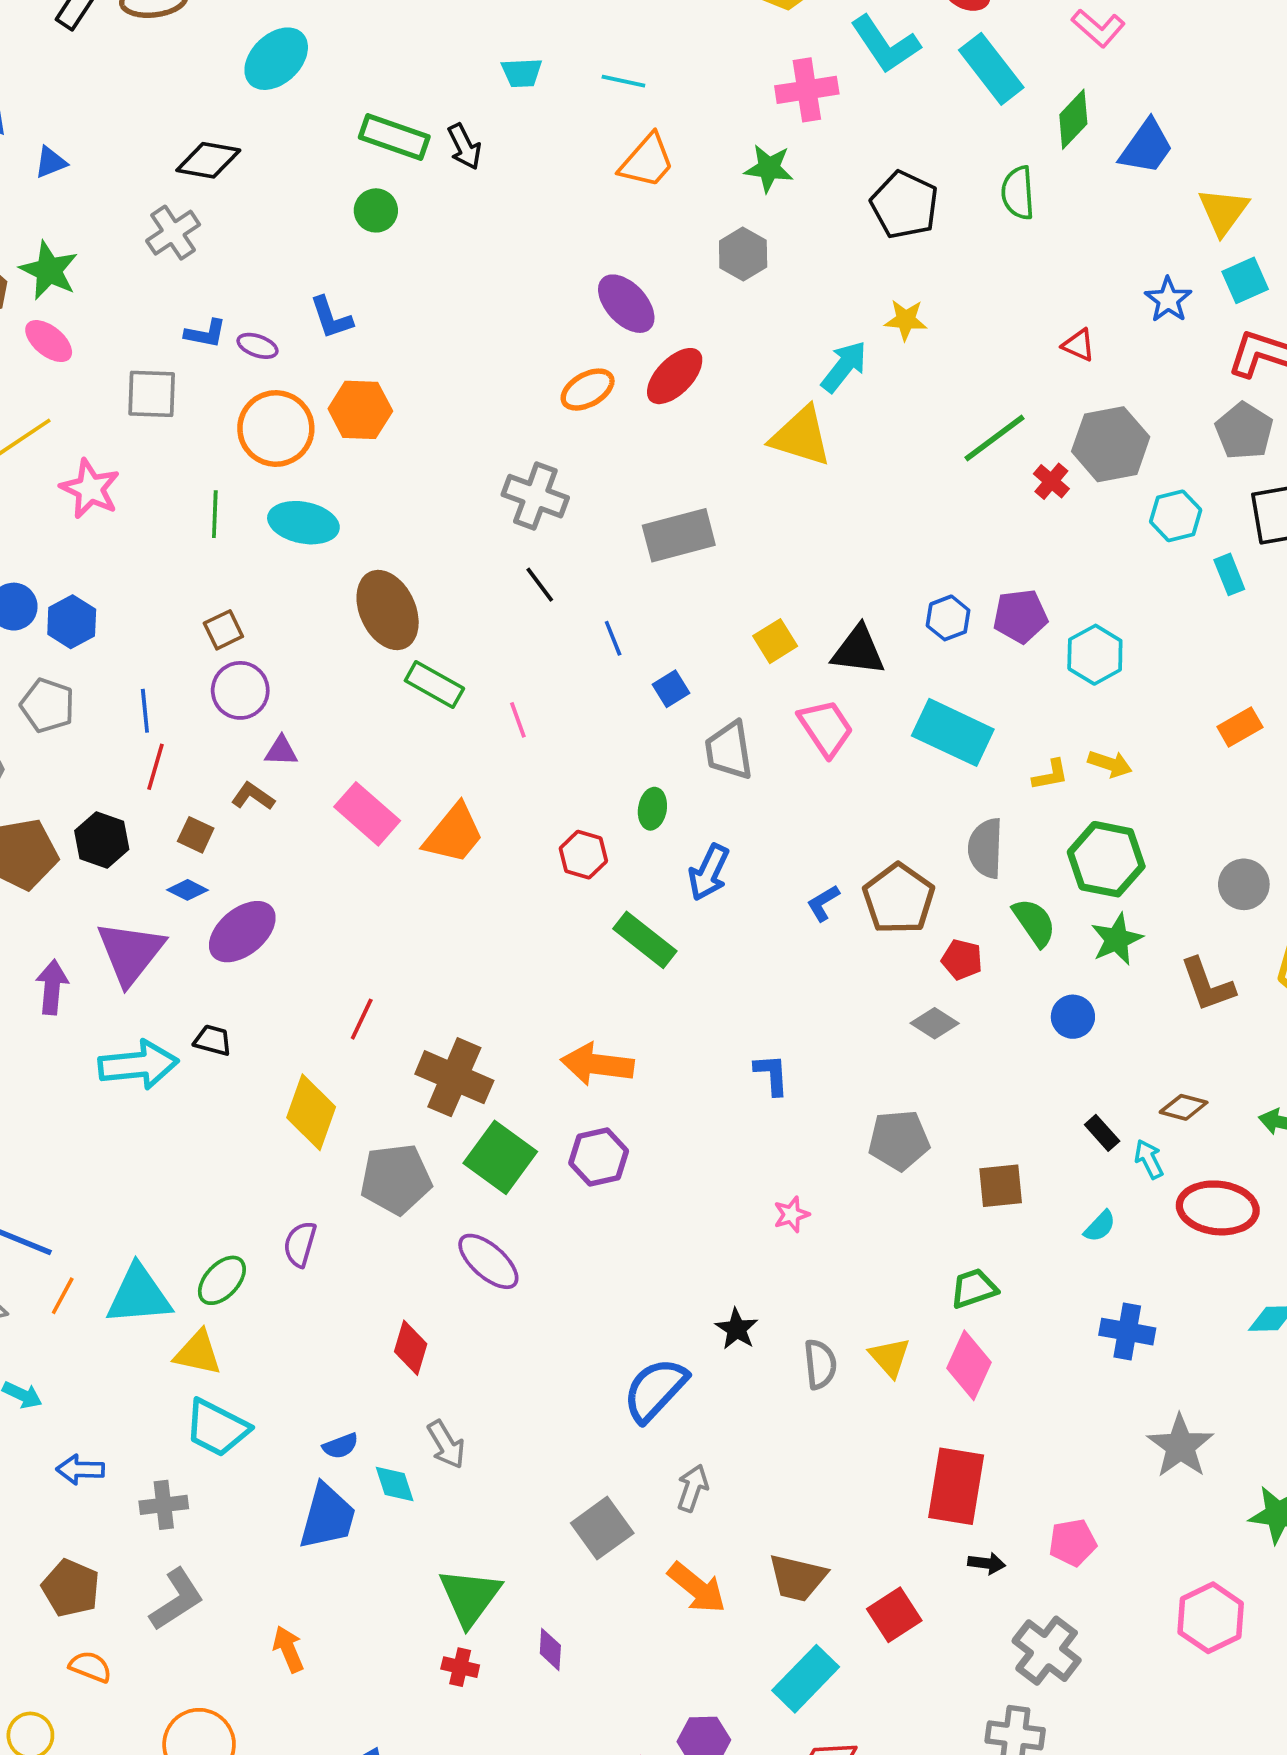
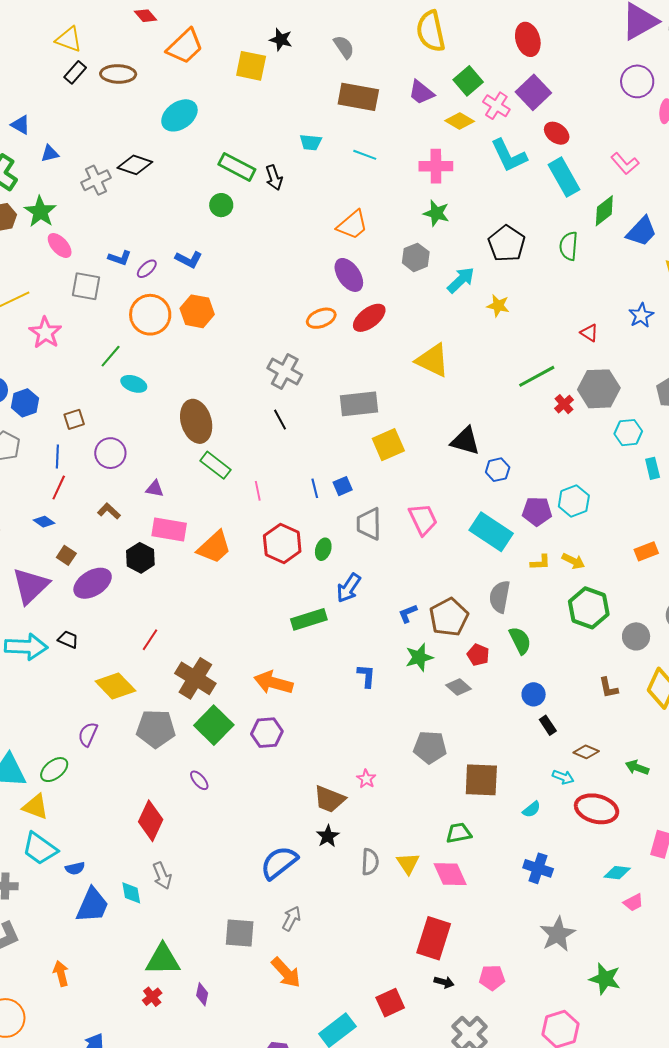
pink cross: (807, 90) -> (436, 166), moved
orange trapezoid: (647, 161) -> (352, 225), moved
gray cross: (173, 233) -> (96, 180), moved
blue L-shape: (331, 318) -> (189, 259), turned -52
pink ellipse: (49, 341) -> (60, 245), moved
purple ellipse: (257, 346) -> (147, 269), turned -70
cyan arrow: (844, 367) -> (461, 280), moved
green line: (215, 514) -> (111, 356), turned 30
cyan ellipse: (303, 523) -> (134, 384), moved, size x0.7
purple pentagon: (1020, 616) -> (537, 511), moved
brown square: (223, 630) -> (74, 419), moved
blue line: (613, 638) -> (315, 488), moved
yellow square: (775, 641) -> (388, 445), moved, size x1.4
black triangle: (858, 650) -> (465, 441), moved
purple triangle: (281, 751) -> (155, 489), moved
pink rectangle: (367, 814) -> (169, 530), turned -40
brown square: (196, 835) -> (66, 555), moved
black hexagon: (102, 840) -> (140, 558), moved
red hexagon: (583, 855) -> (282, 544), moved, size x1.5
green hexagon: (1106, 859) -> (589, 608), moved
blue diamond: (188, 890) -> (44, 522), moved
green star: (1117, 939) -> (419, 657), moved
green rectangle: (645, 940) -> (309, 619), turned -64
brown L-shape: (1207, 985) -> (608, 688), size x0.7
blue L-shape: (772, 1074) -> (366, 676), moved
yellow diamond: (311, 1112) -> (115, 686), turned -72
black rectangle: (1102, 1133) -> (548, 725), moved
cyan arrow: (1149, 1159) -> (563, 777), turned 130
brown square: (1001, 1186) -> (481, 780), size x1.4
pink star: (791, 1214) -> (366, 779), turned -30
purple semicircle: (300, 1244) -> (88, 734), moved
purple ellipse: (488, 1261) -> (199, 780), size x0.6
red diamond: (411, 1348) -> (151, 821), size x1.4
pink diamond: (969, 1365) -> (450, 874), turned -57
blue semicircle: (340, 1446) -> (75, 868), moved
gray square: (602, 1528) -> (240, 933), turned 32
brown trapezoid: (797, 1578) -> (329, 799), moved
green triangle: (470, 1597) -> (163, 960), turned 45
red cross: (460, 1667) -> (152, 997), turned 30

